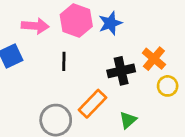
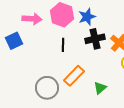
black line: (64, 61) -> (63, 45), moved
black cross: (121, 71) -> (95, 39), moved

